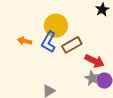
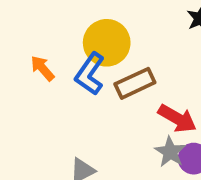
orange arrow: (25, 41) -> (42, 68), turned 32

